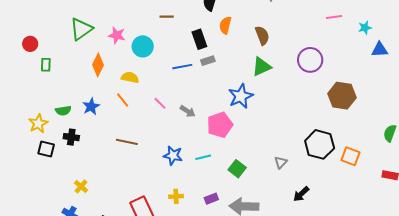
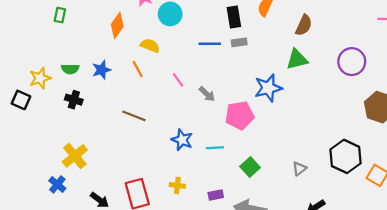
brown semicircle: (262, 35) -> (304, 25), turned 36
black square: (46, 149) -> (21, 100), moved
yellow cross: (81, 186) -> (75, 156), size x1.6

